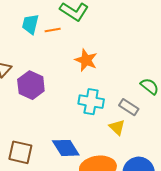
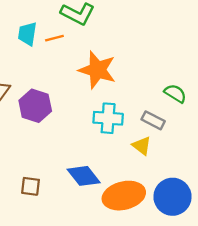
orange star: (86, 60) -> (97, 70), size x1.4
brown square: (20, 152) -> (30, 186), size x0.7

